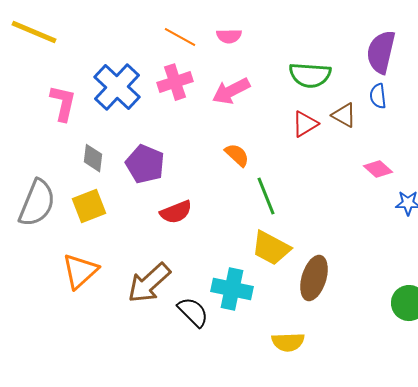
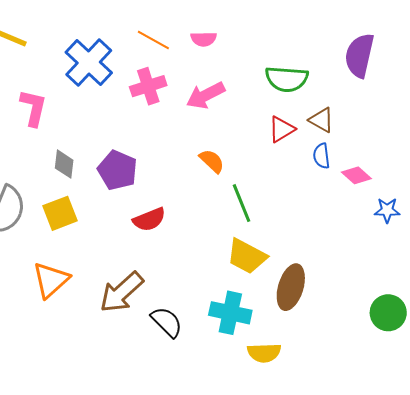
blue cross: (117, 87) -> (89, 63), moved
blue semicircle: (378, 96) -> (322, 156), moved
cyan cross: (232, 289) -> (230, 313), moved

